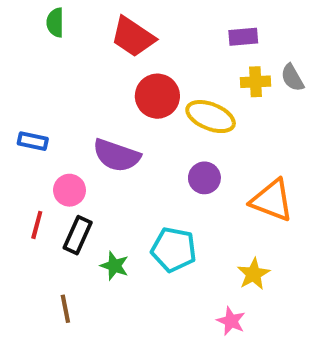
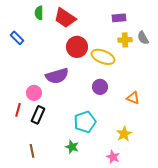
green semicircle: (55, 22) -> (39, 13), moved
blue rectangle: (33, 141) -> (17, 38), moved, turned 32
purple semicircle: (117, 155) -> (57, 76), turned -35
orange triangle: (272, 200) -> (133, 98), size x0.6
cyan pentagon: (174, 249) -> (85, 122), turned -30
green star: (114, 266) -> (72, 147), moved

